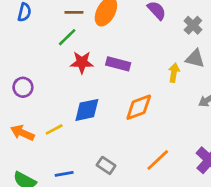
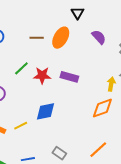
green line: (67, 37) -> (21, 68), moved
orange diamond: (139, 107) -> (102, 108), moved

